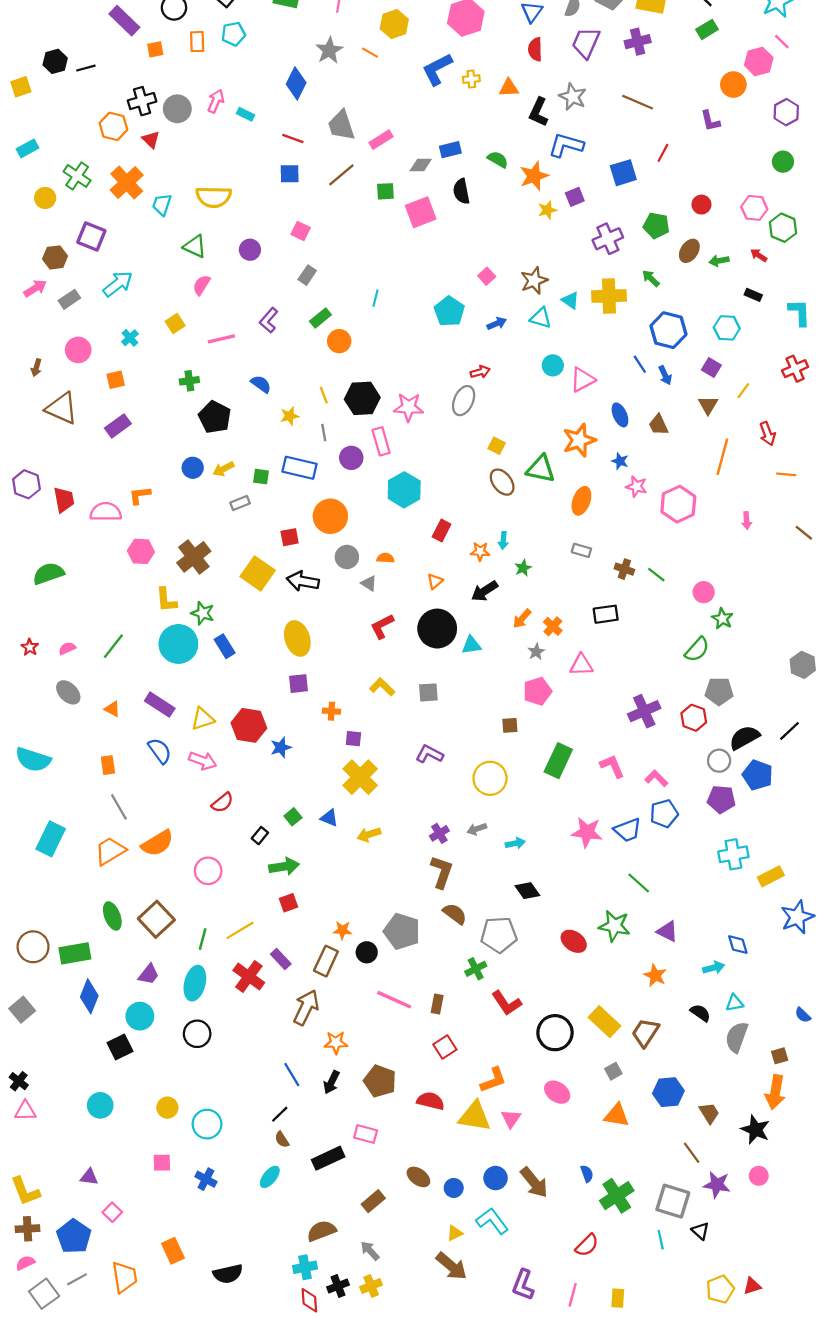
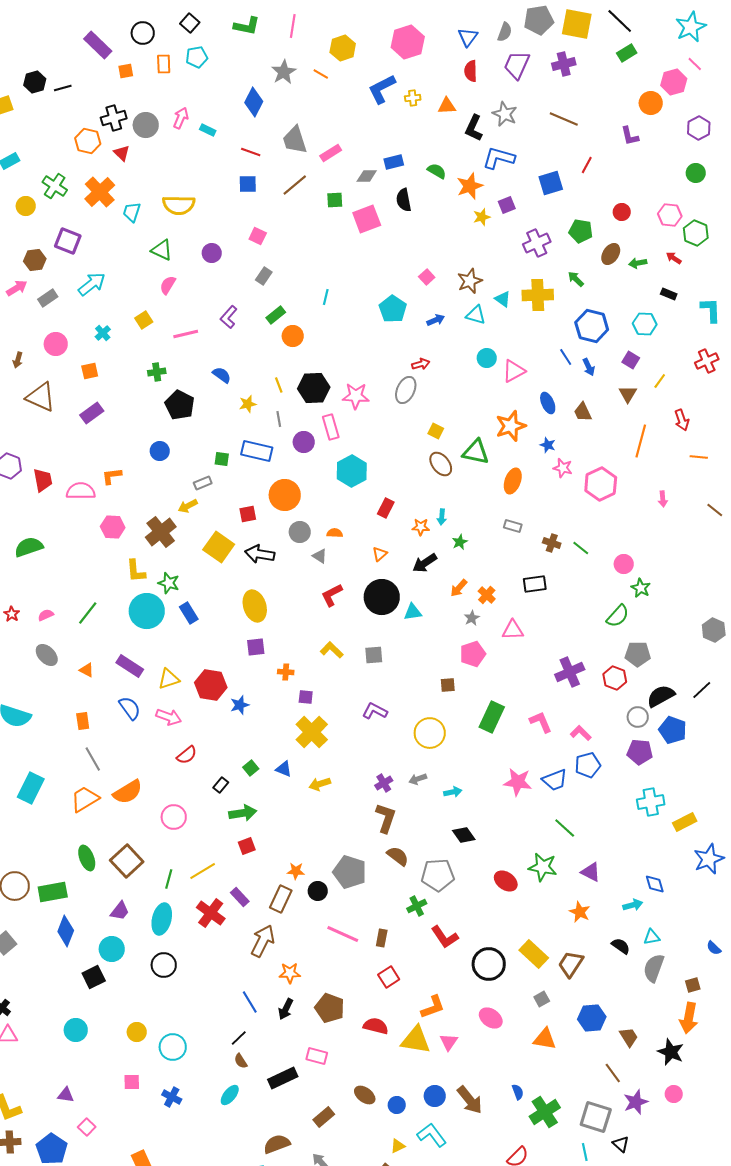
yellow arrow: (224, 469) -> (188, 506), moved
purple star: (717, 1185) -> (636, 1102), turned -30

